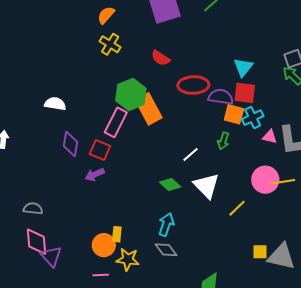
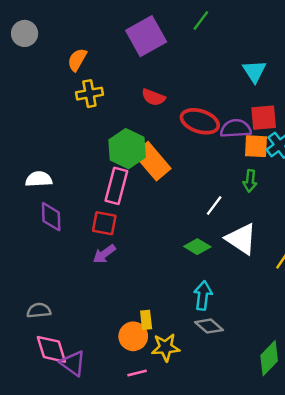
yellow cross: (110, 44) -> (89, 94), turned -30
cyan triangle: (243, 67) -> (254, 71), moved
red ellipse: (193, 85) -> (200, 121), turned 32
purple diamond: (71, 144) -> (51, 217), moved

